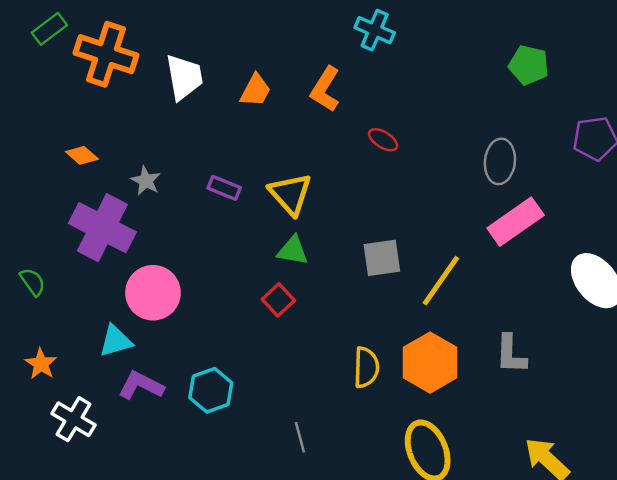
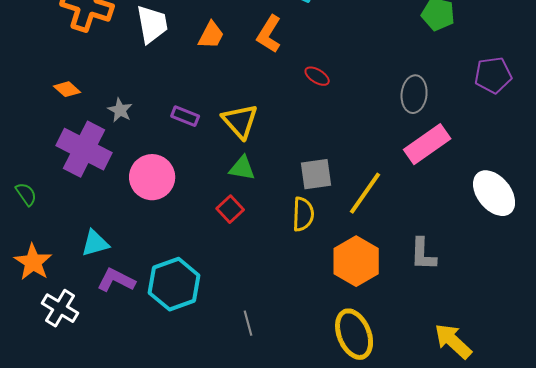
pink circle: (153, 293) -> (152, 177), moved
orange star: (41, 364) -> (33, 262), size x1.4
yellow semicircle: (366, 367) -> (303, 214), moved
cyan hexagon: (211, 390) -> (174, 284), size x1.4

